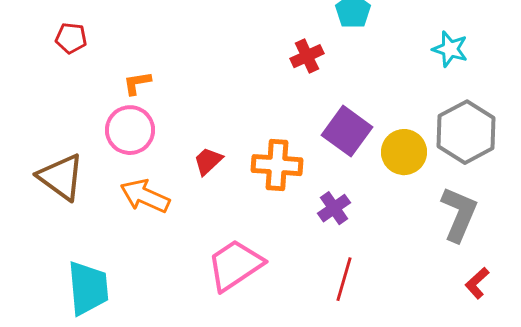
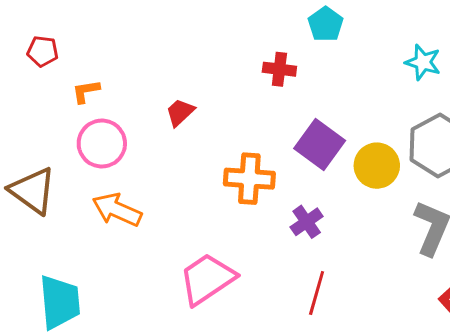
red cross: (307, 56) -> (279, 69), turned 32
orange L-shape: (137, 83) -> (86, 91), moved
red trapezoid: (208, 161) -> (180, 112), moved

